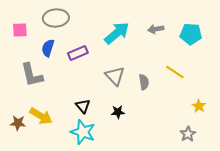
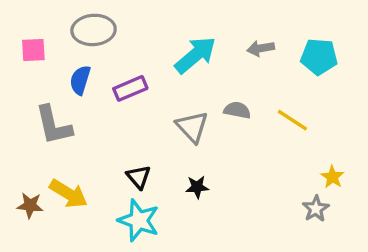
gray semicircle: (144, 82) -> (237, 110), moved, turned -70
gray star: (188, 134) -> (316, 209), moved

